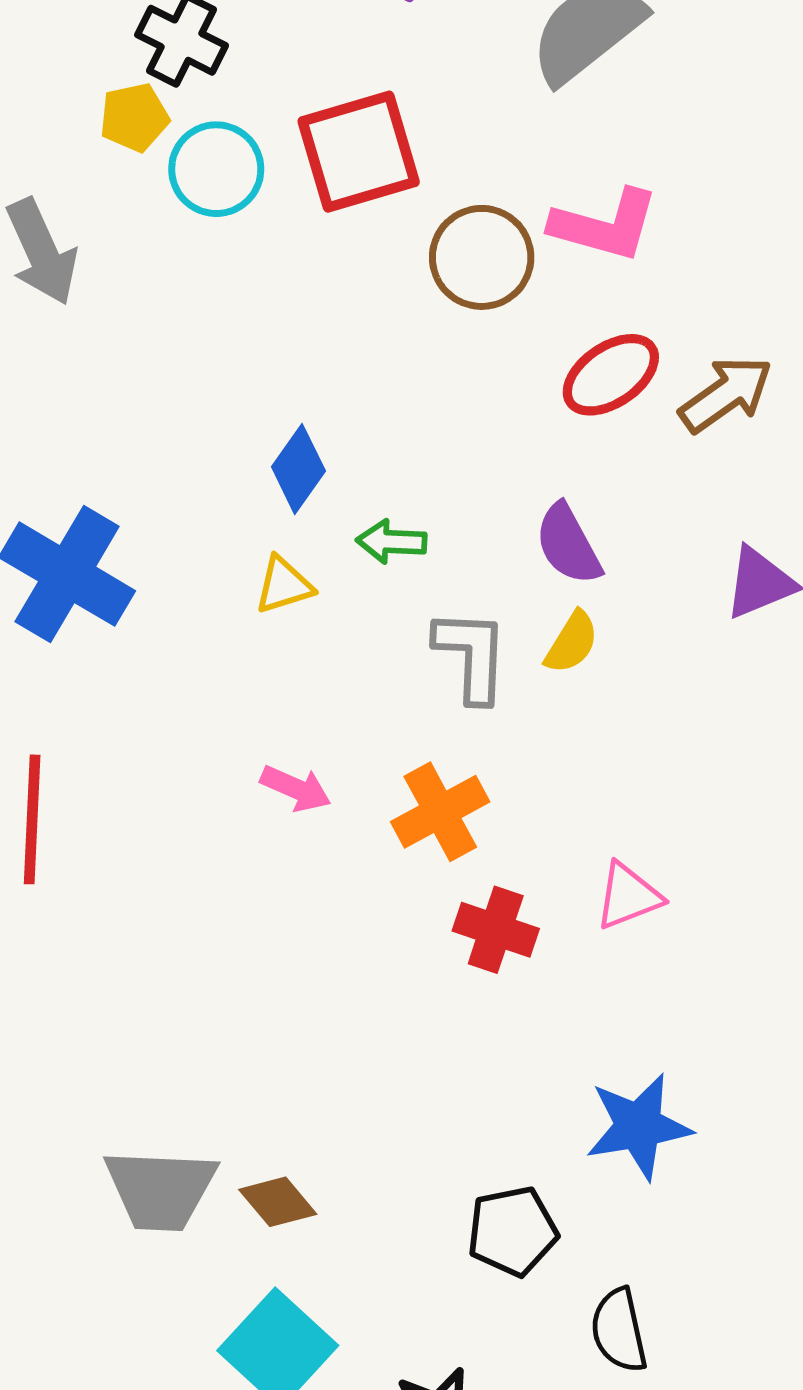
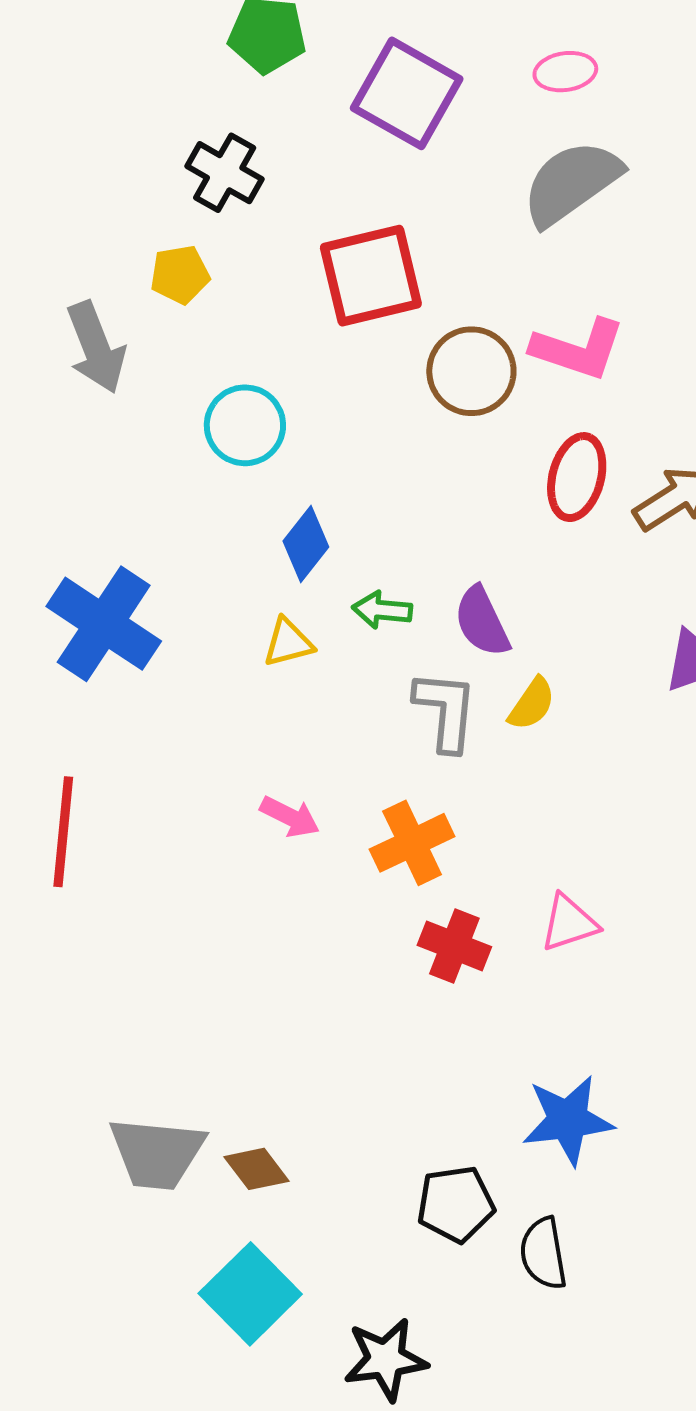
yellow pentagon: (134, 117) -> (180, 275), moved
cyan circle: (216, 169) -> (245, 425), moved
red ellipse: (611, 375) -> (577, 477), turned -44
purple semicircle: (568, 544) -> (482, 622), moved
black semicircle: (619, 1330) -> (543, 1253), moved

